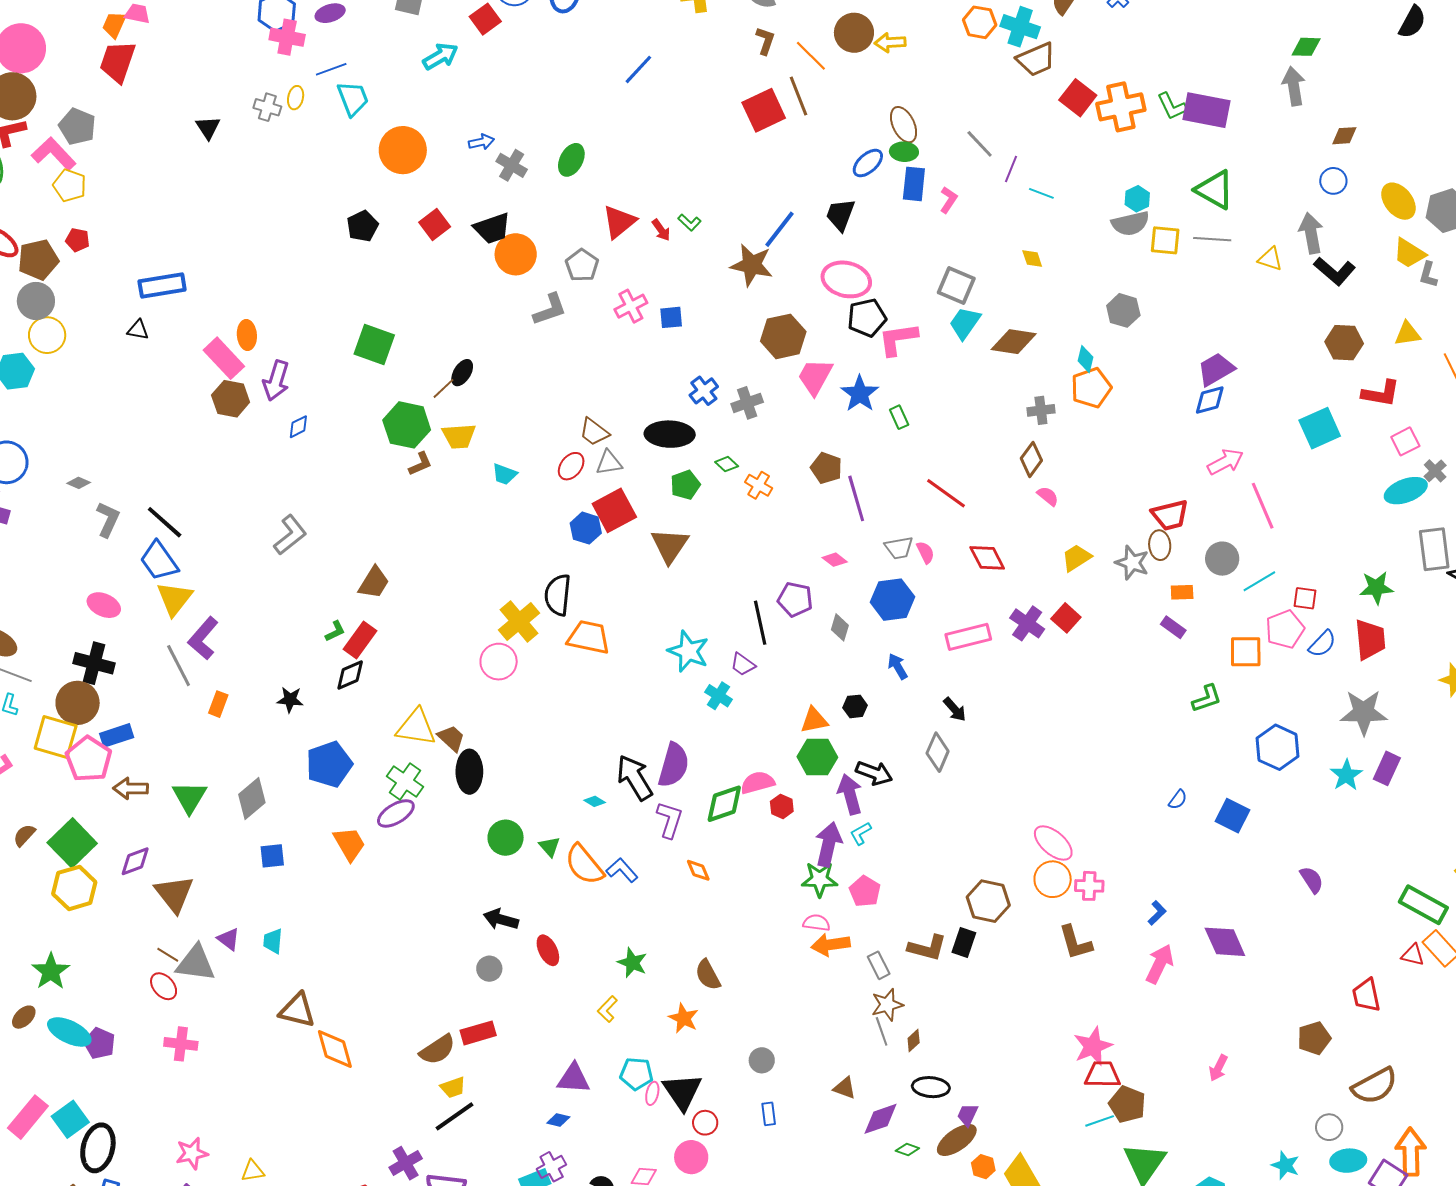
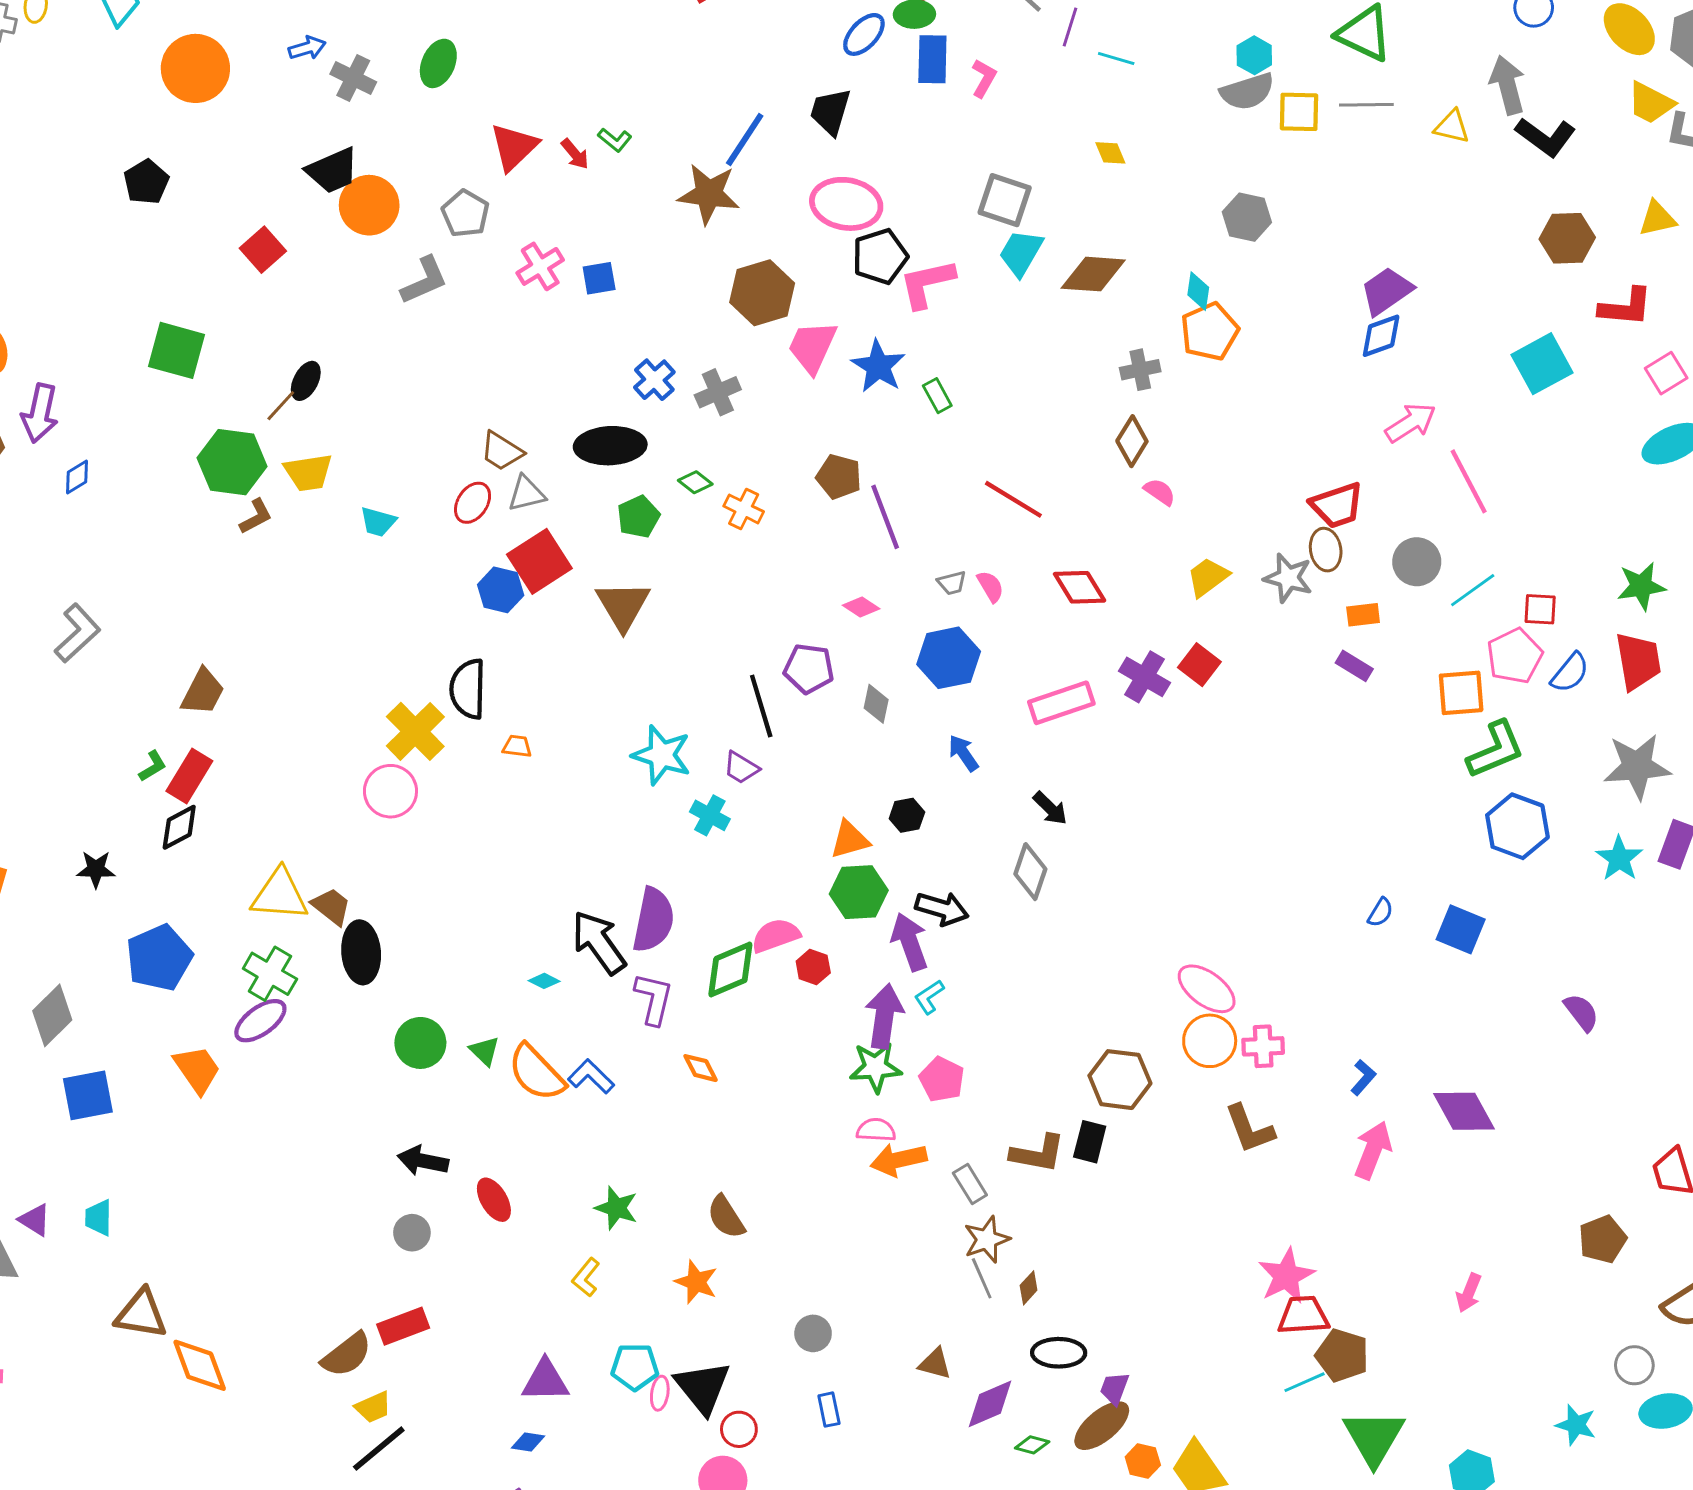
red square: (435, 225) -> (263, 250), moved
gray trapezoid: (899, 548) -> (952, 583), size x0.7
orange trapezoid: (589, 637) -> (517, 746), size x0.5
green L-shape: (1207, 699) -> (1496, 750), moved, size x1.4
blue square: (272, 856) -> (88, 1095), size x1.4

